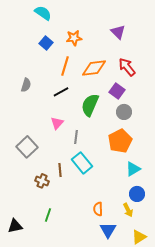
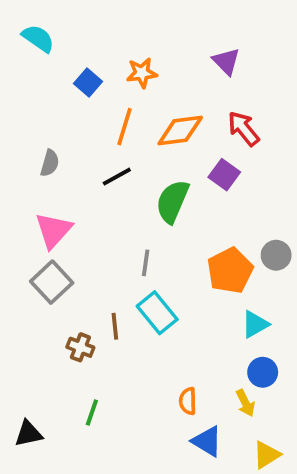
cyan semicircle: (43, 13) -> (38, 38), moved
gray circle: (124, 112) -> (276, 255), moved
pink triangle: (57, 123) -> (54, 230), moved, size x1.5
blue triangle: (108, 230) -> (207, 441), turned -30

